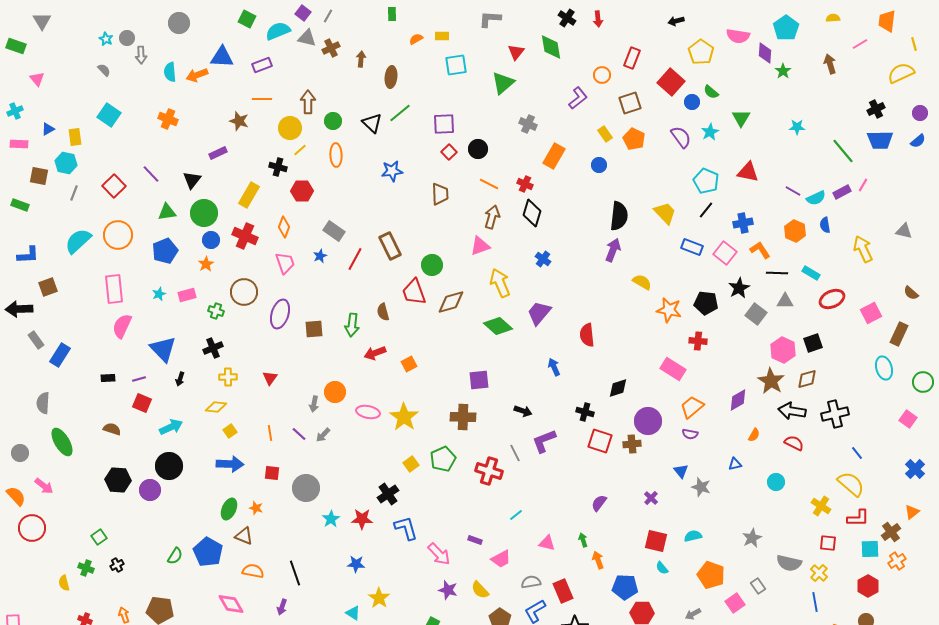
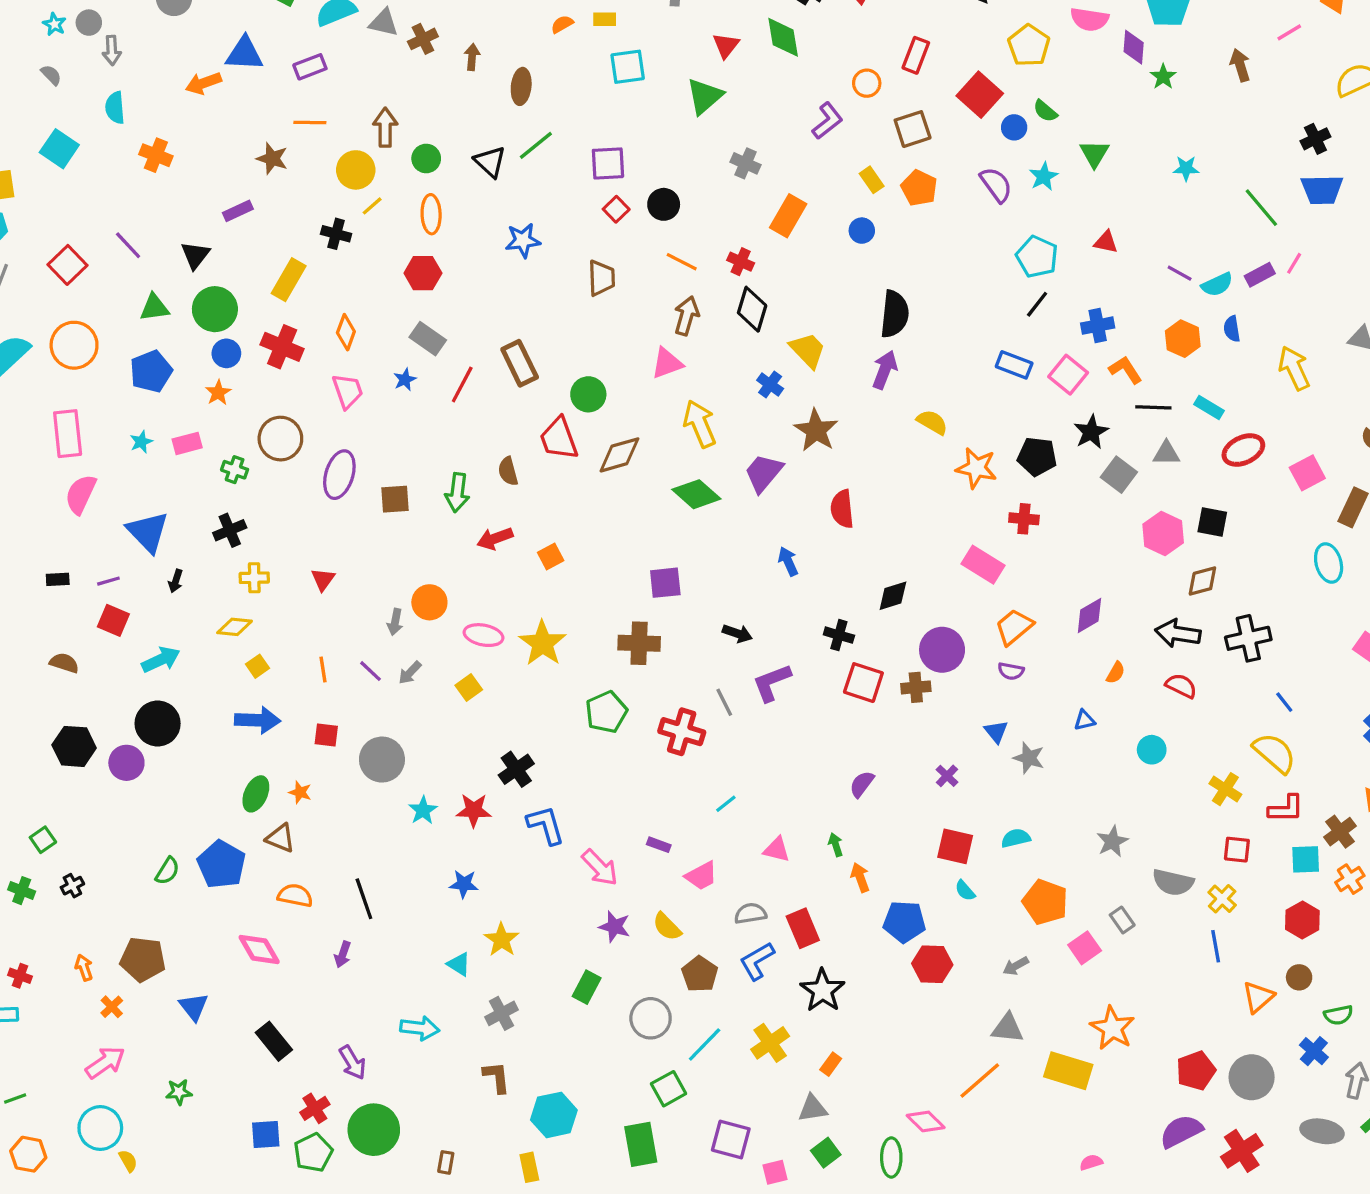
cyan semicircle: (170, 72) -> (115, 108), moved
red triangle: (748, 172) -> (1106, 242), size x0.7
red hexagon: (302, 191) -> (423, 273), moved
yellow trapezoid: (665, 213) -> (808, 350), moved
black square: (813, 343) -> (1212, 522), turned 30
brown star: (771, 381) -> (816, 430), moved
yellow square: (411, 464) -> (469, 687), moved

